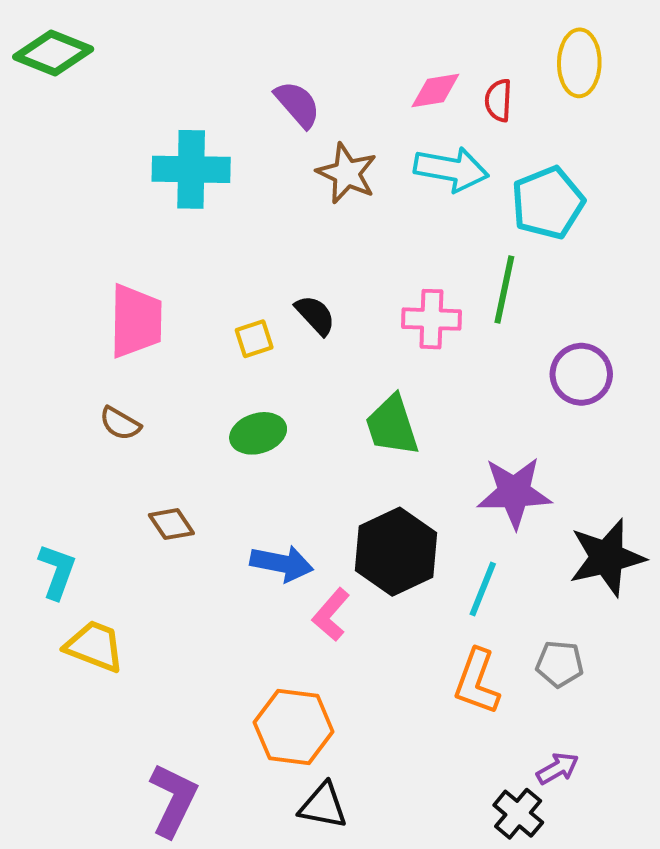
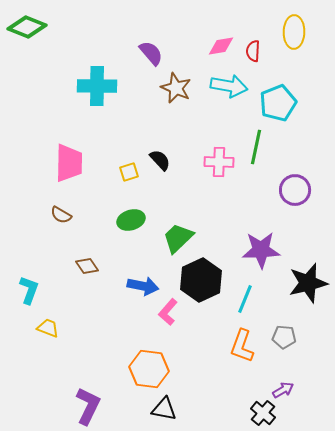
green trapezoid: (392, 425) -> (178, 238), moved, turned 64
yellow trapezoid: (95, 646) -> (48, 328), size x0.7

